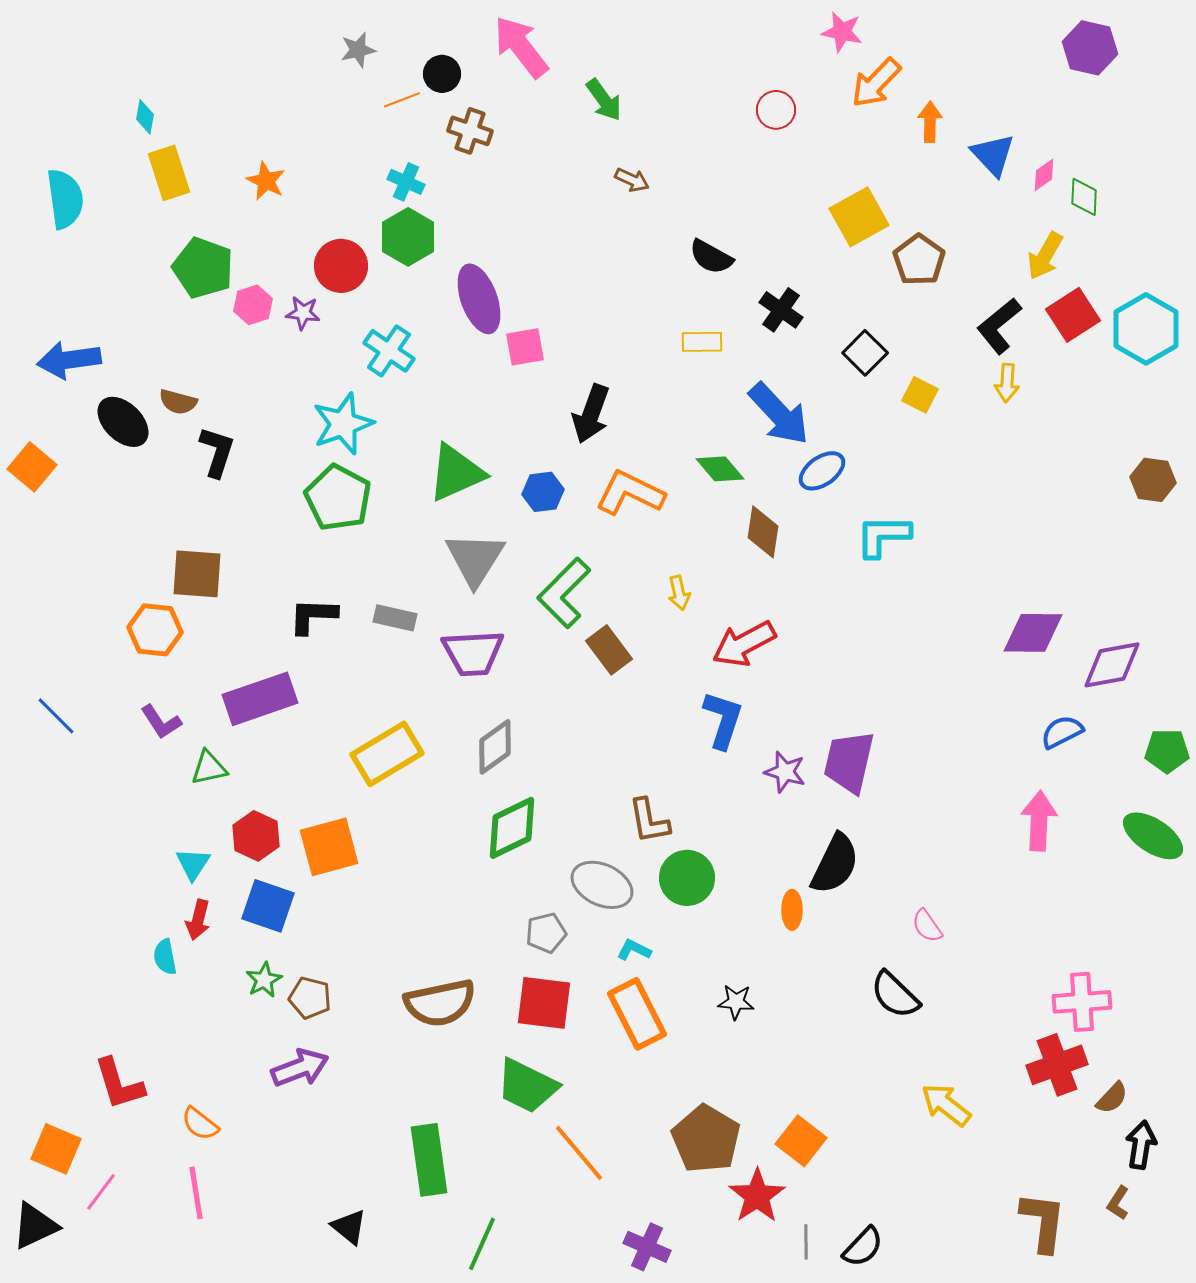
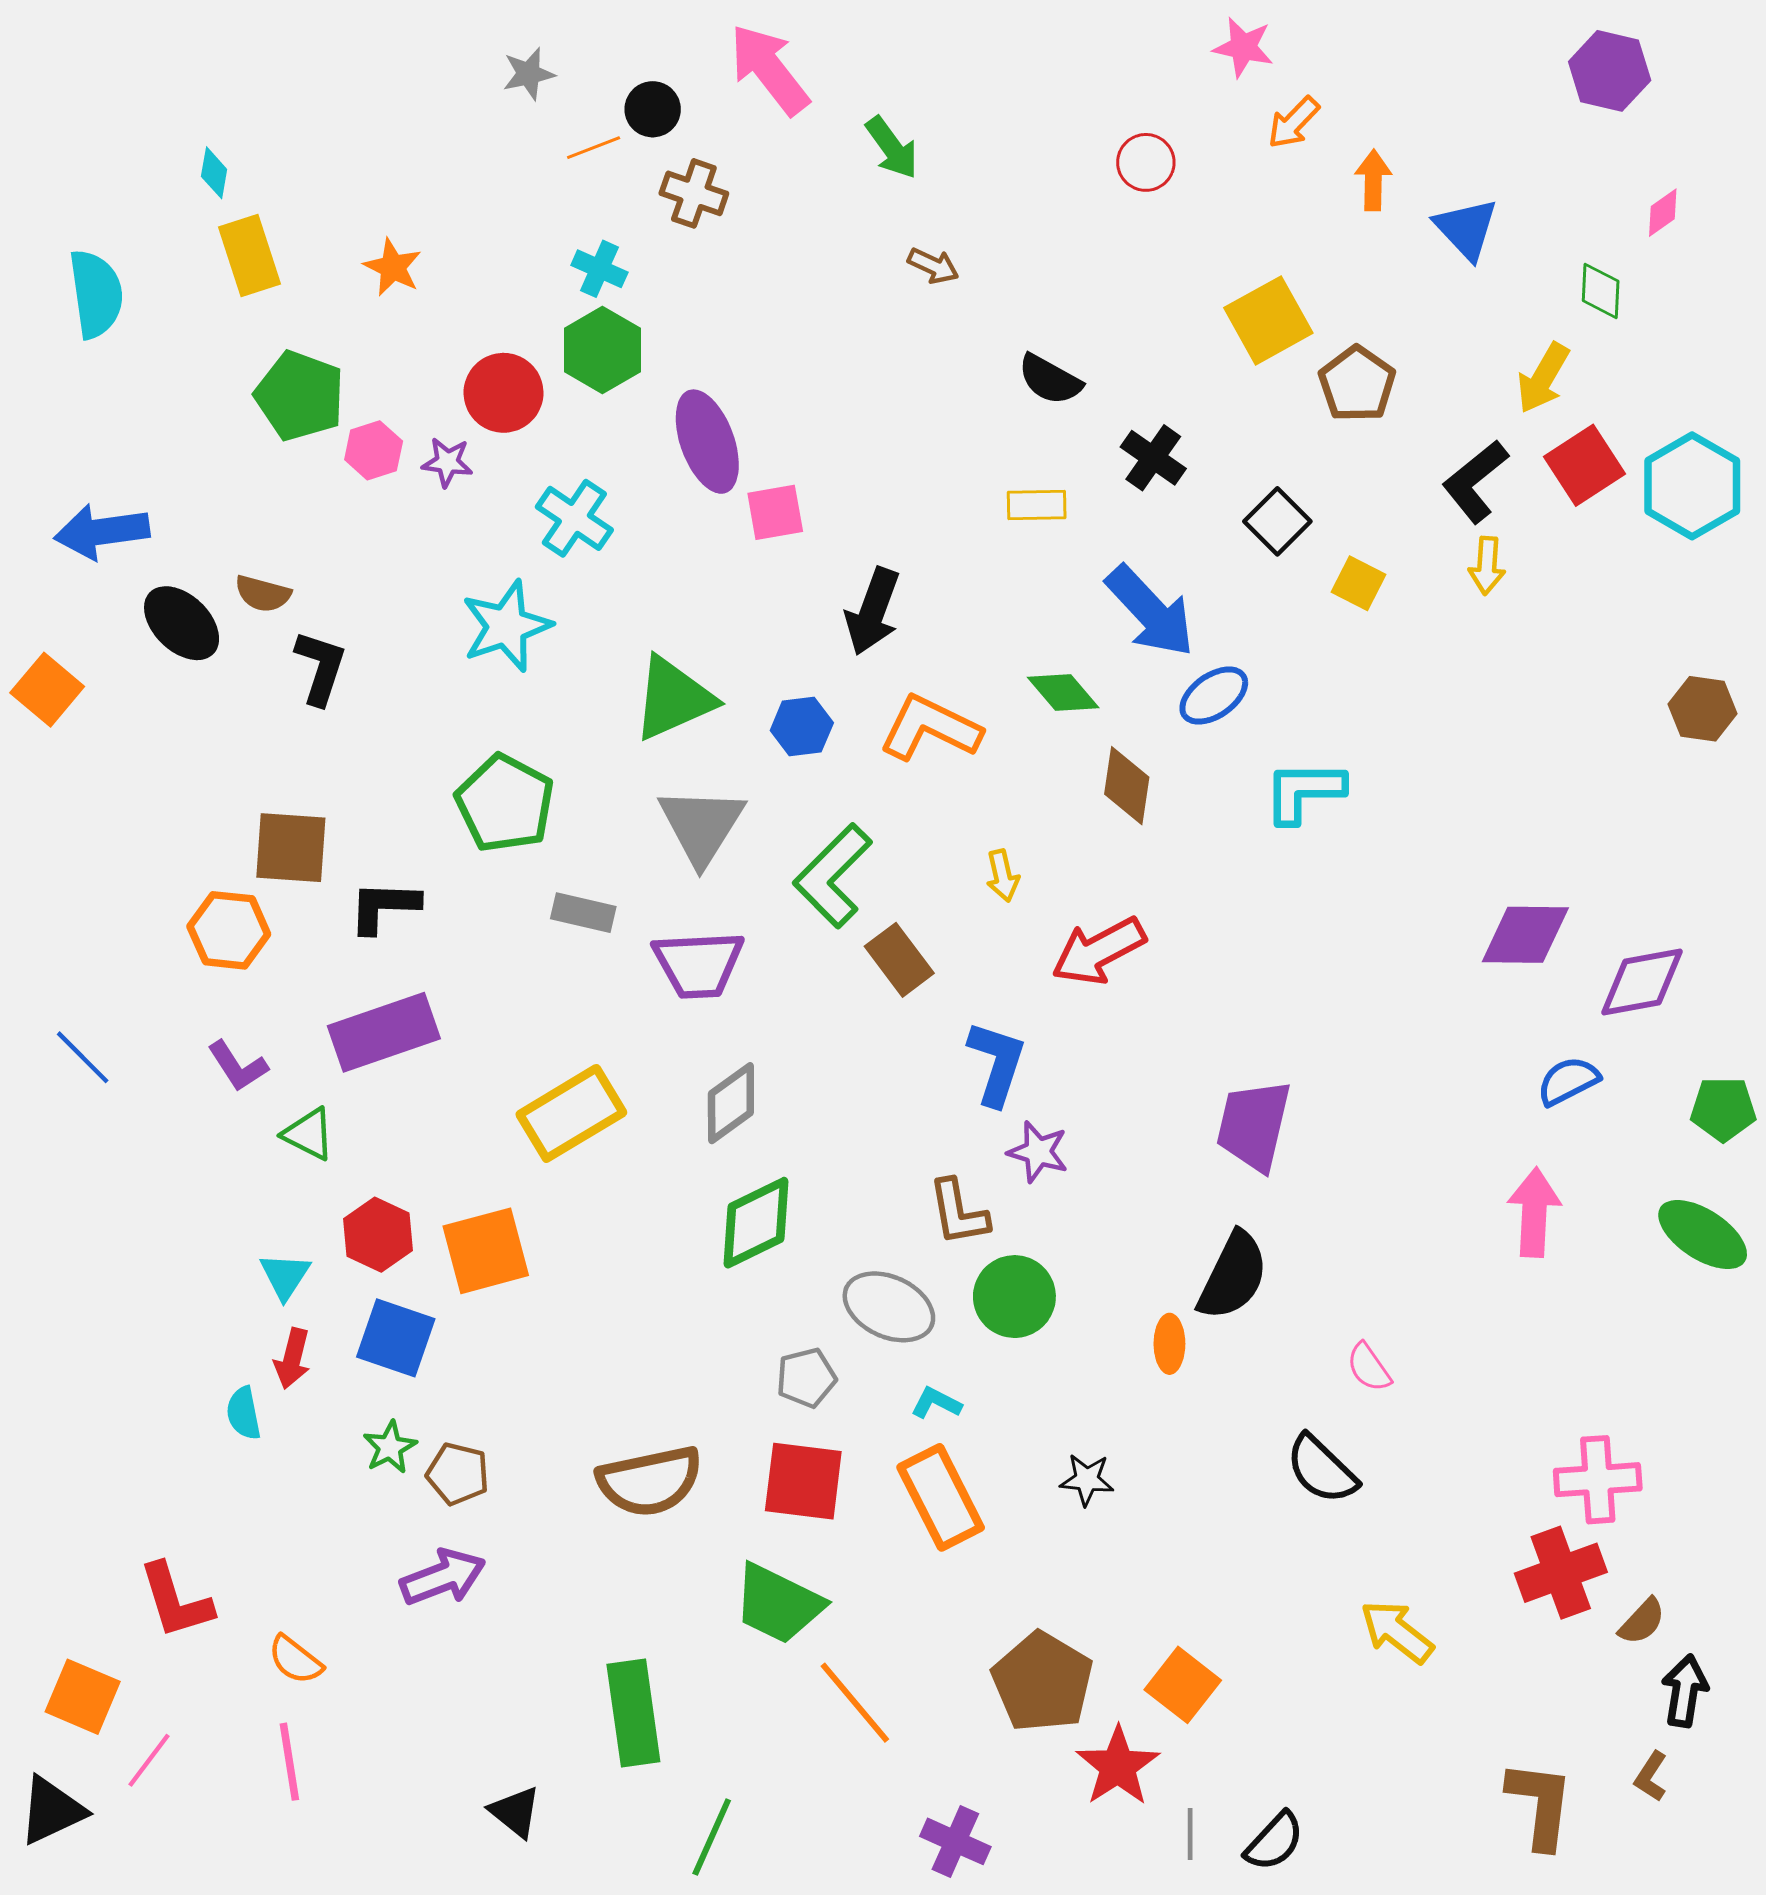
orange arrow: (876, 83) -> (1294, 123), size x0.7
pink diamond: (1044, 175) -> (1663, 213), moved
green pentagon: (338, 498) -> (505, 803), moved
black L-shape: (313, 616) -> (384, 907), moved
blue L-shape: (723, 720) -> (997, 1063), moved
green triangle: (209, 768) -> (309, 1134), turned 39
purple star: (785, 772) -> (1038, 1152), moved

